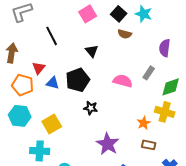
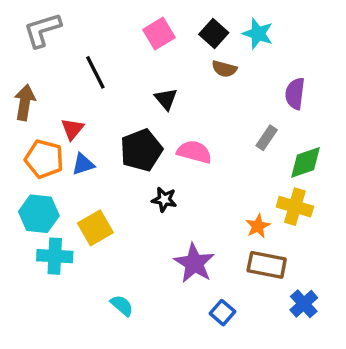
pink semicircle: (123, 81) -> (194, 152), moved
blue triangle: (53, 83) -> (83, 164), moved, turned -32
brown rectangle: (149, 145) -> (267, 265), size x1.5
cyan cross: (40, 151) -> (55, 256), moved

